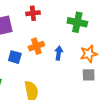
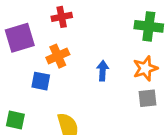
green cross: (77, 22) -> (149, 26), moved
orange cross: (36, 46) -> (58, 56), moved

